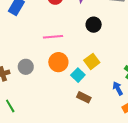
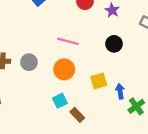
cyan square: (78, 75) -> (60, 101), moved
blue arrow: (118, 88) -> (120, 91), moved

